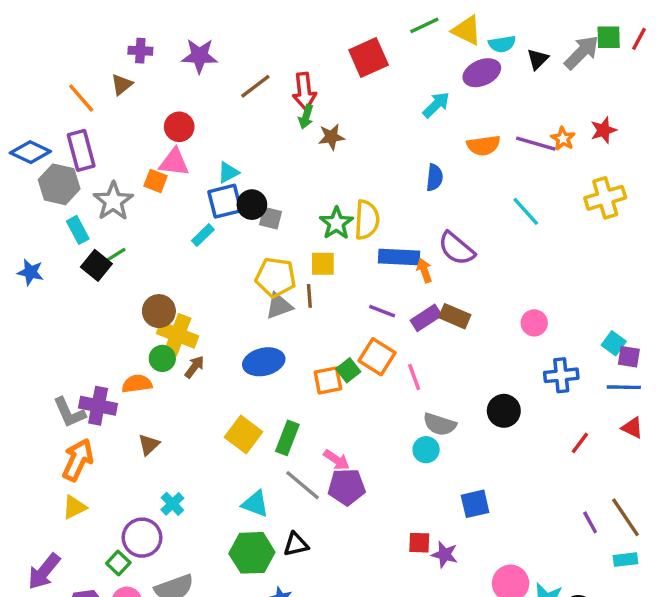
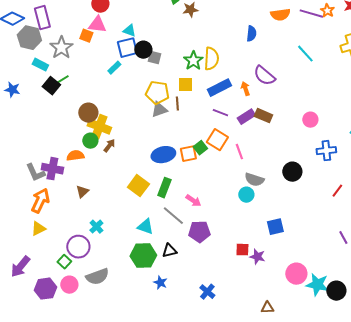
cyan triangle: (228, 172) -> (129, 31), turned 48
cyan rectangle: (78, 230) -> (40, 65), turned -35
blue rectangle: (399, 257) -> (219, 88), moved, turned -30
blue ellipse: (264, 362) -> (163, 155), moved
purple pentagon: (347, 487) -> (199, 232), moved

